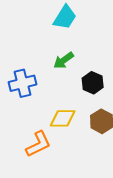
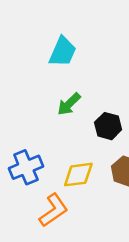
blue cross: (22, 83) -> (26, 167), moved

